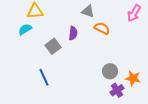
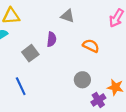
orange semicircle: (102, 28) -> (91, 46), moved
gray circle: (110, 71) -> (82, 80), moved

